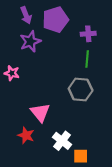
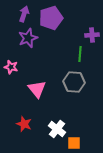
purple arrow: (26, 15) -> (24, 14), turned -140
purple cross: (88, 34) -> (92, 35), moved
pink triangle: (40, 112) -> (37, 89), moved

